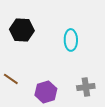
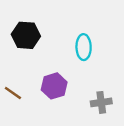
purple hexagon: (46, 92) -> (54, 86), moved

